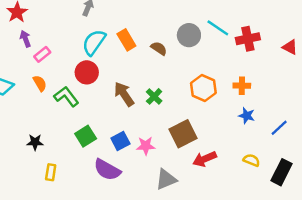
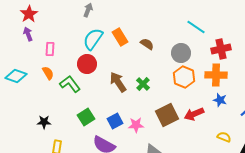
gray circle: (189, 35) -> (181, 53), moved
purple arrow: (25, 39) -> (28, 34), moved
red cross: (248, 39) -> (221, 49), moved
pink rectangle: (42, 54) -> (50, 49), turned -48
orange cross: (242, 86) -> (216, 75), size x1.5
red arrow: (205, 159) -> (194, 114), moved

